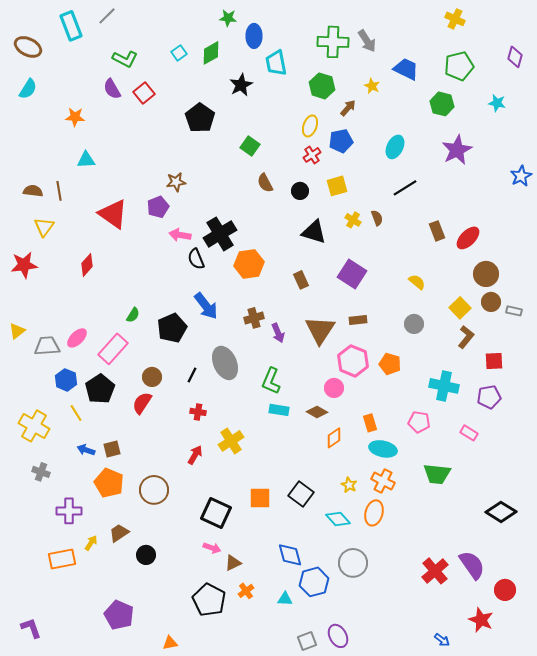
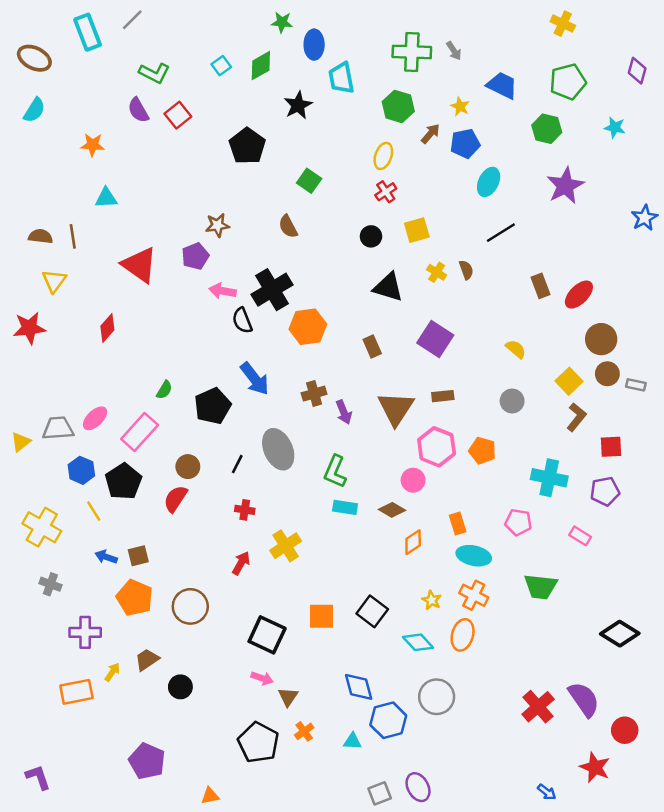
gray arrow: (367, 41) -> (454, 51), size x0.7
blue pentagon: (341, 141) -> (465, 144), moved
brown semicircle: (265, 183) -> (288, 226), moved
yellow triangle: (17, 331) -> (21, 442), moved
brown triangle: (233, 563) -> (288, 697), turned -30

